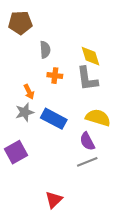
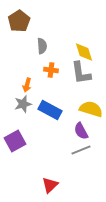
brown pentagon: (20, 23) -> (19, 21), turned -30
orange arrow: (29, 92) -> (27, 85), turned 40

